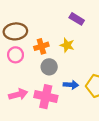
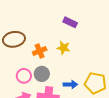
pink circle: (16, 55) -> (24, 76), moved
gray circle: (49, 67) -> (42, 74), moved

